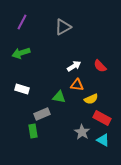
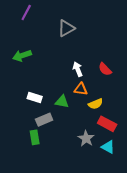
purple line: (22, 22) -> (26, 12), moved
white arrow: (74, 66) -> (78, 69), turned -80
white rectangle: (22, 89) -> (35, 98), moved

